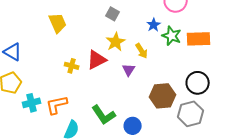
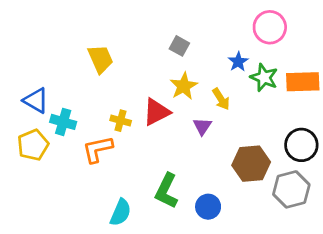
cyan cross: (32, 103) -> (63, 122), moved, turned 30
orange L-shape: (57, 105) -> (98, 149), moved
green L-shape: (104, 115) -> (166, 191), turned 60

